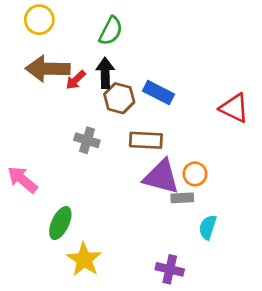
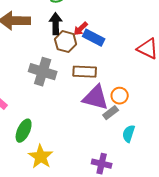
red arrow: (76, 80) -> (81, 29), moved
gray cross: (87, 140) -> (43, 72), size x1.5
gray rectangle: (182, 198) -> (111, 113), turned -35

